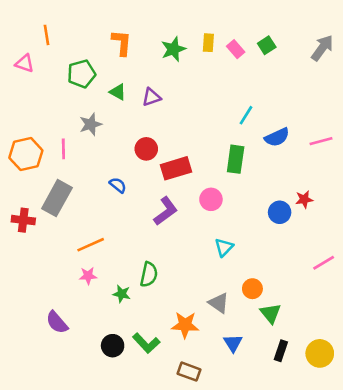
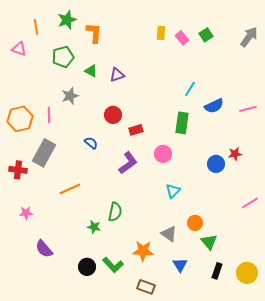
green star: (173, 49) -> (67, 20), moved
red rectangle: (176, 168) -> (136, 130), size x0.6
pink star: (88, 276) -> (26, 213), moved

